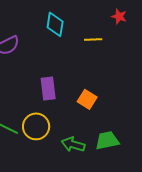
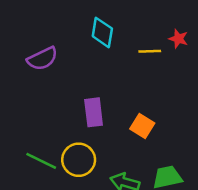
red star: (119, 16) -> (178, 39), moved

